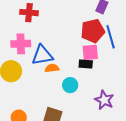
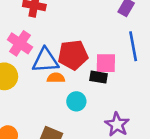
red pentagon: (93, 31) -> (73, 55), moved
pink cross: (21, 44) -> (20, 43), turned 30

